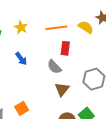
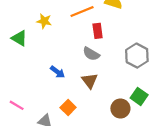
blue arrow: (21, 59) -> (58, 72), moved
brown triangle: (62, 89) -> (90, 81), moved

